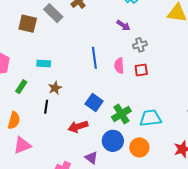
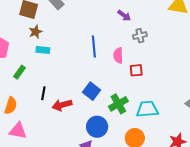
red square: (141, 70) -> (136, 70), moved
brown star: (55, 88) -> (36, 32), moved
red arrow: (78, 127) -> (62, 105), moved
blue circle: (113, 141) -> (97, 127), moved
pink triangle: (22, 145) -> (18, 131), turned 30

